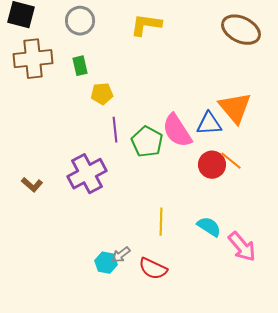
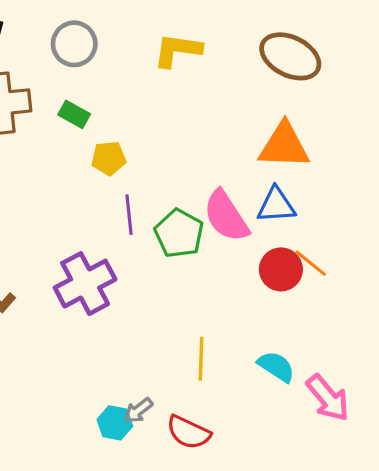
brown ellipse: (241, 30) -> (290, 56), moved
green rectangle: (80, 66) -> (74, 114), turned -48
orange triangle: (235, 108) -> (284, 146), moved, turned -48

